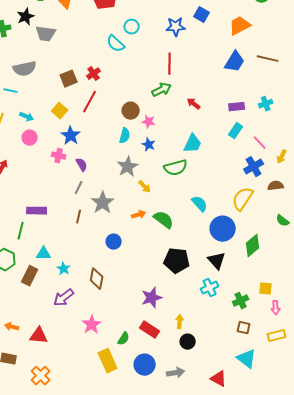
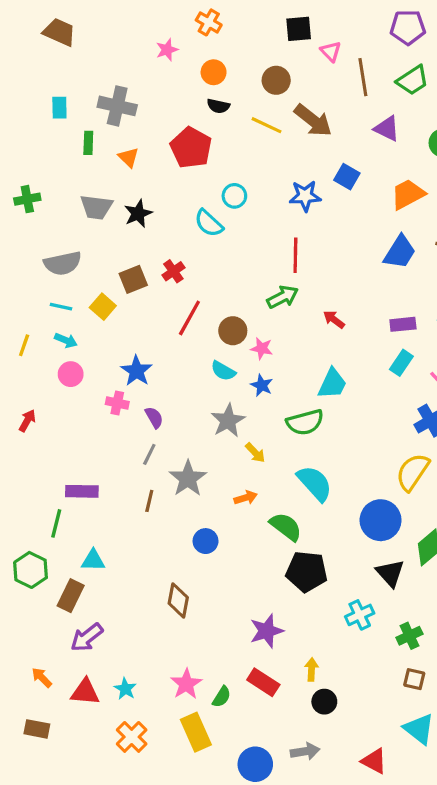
black star: (26, 17) -> (138, 214), moved
cyan line: (11, 91) -> (61, 307), moved
red line: (90, 102) -> (189, 318), moved
yellow square: (60, 111) -> (103, 307), moved
cyan semicircle: (125, 136) -> (223, 371), turned 105
cyan semicircle: (200, 204) -> (315, 483), moved, size x1.4
green semicircle: (164, 220) -> (286, 527), moved
black triangle: (217, 261) -> (390, 573), moved
cyan star: (64, 269) -> (125, 689), moved
purple arrow: (64, 298) -> (87, 637), moved
pink star: (92, 325) -> (186, 684), moved
orange arrow: (12, 327) -> (42, 678), turned 32
blue circle: (145, 365) -> (255, 764), moved
orange cross: (41, 376) -> (132, 737), moved

